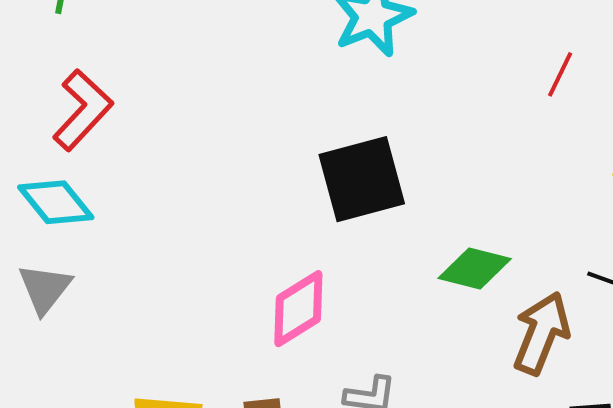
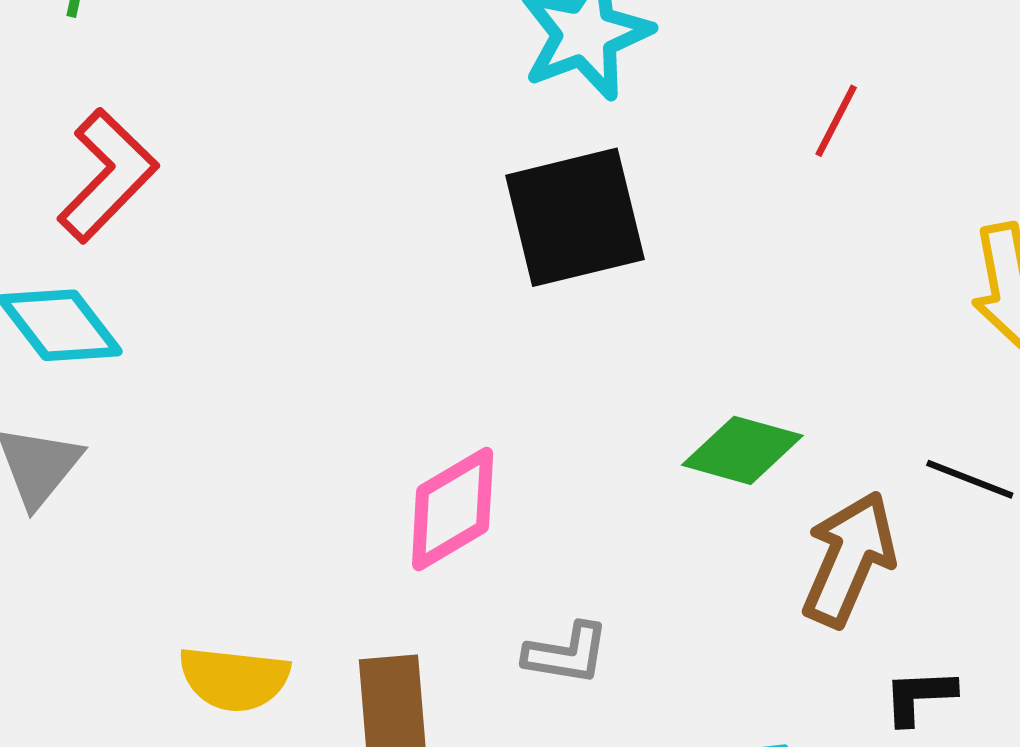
red line: (560, 74) -> (836, 121), moved
black square: (362, 179) -> (575, 217), moved

